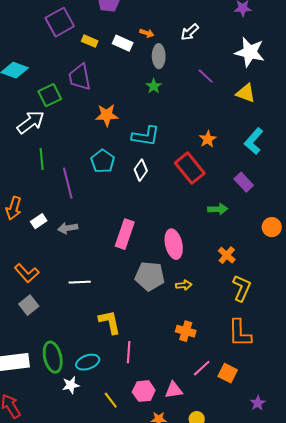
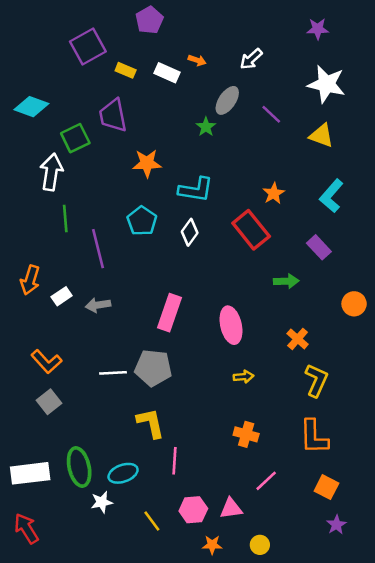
gray ellipse: (159, 56) -> (227, 100), moved, turned 35
white arrow: (31, 122) -> (51, 172), turned -44
gray pentagon: (150, 276) -> (153, 368), moved
orange square: (228, 373) -> (326, 487), moved

